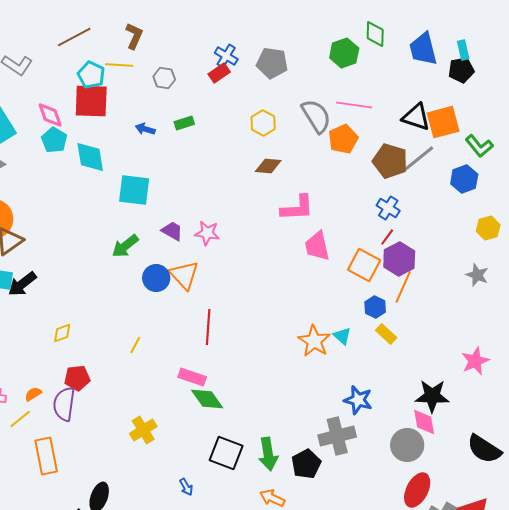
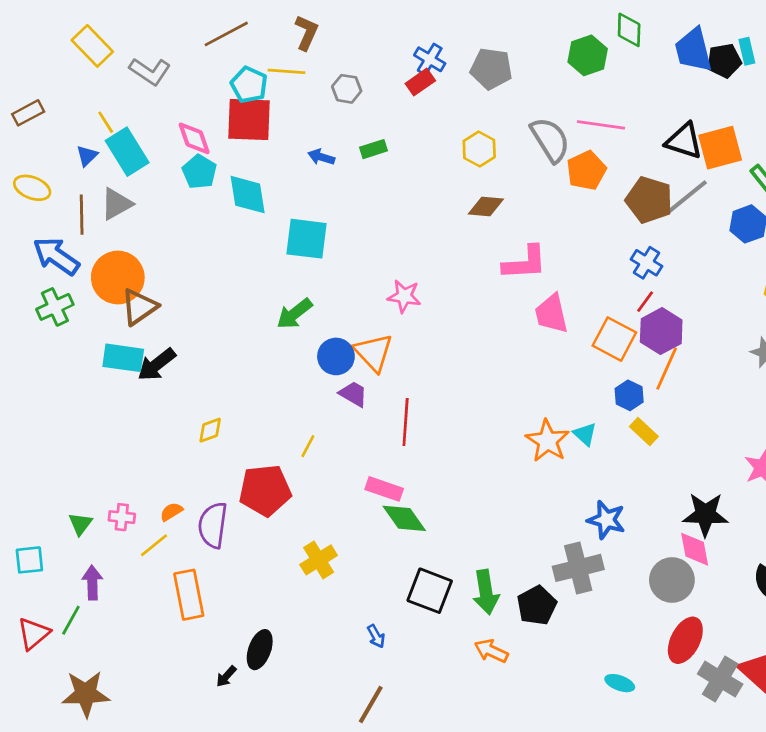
black pentagon: (461, 70) -> (724, 61), moved
purple trapezoid: (172, 231) -> (353, 394), moved
red pentagon: (77, 378) -> (265, 490), moved, size x1.5

